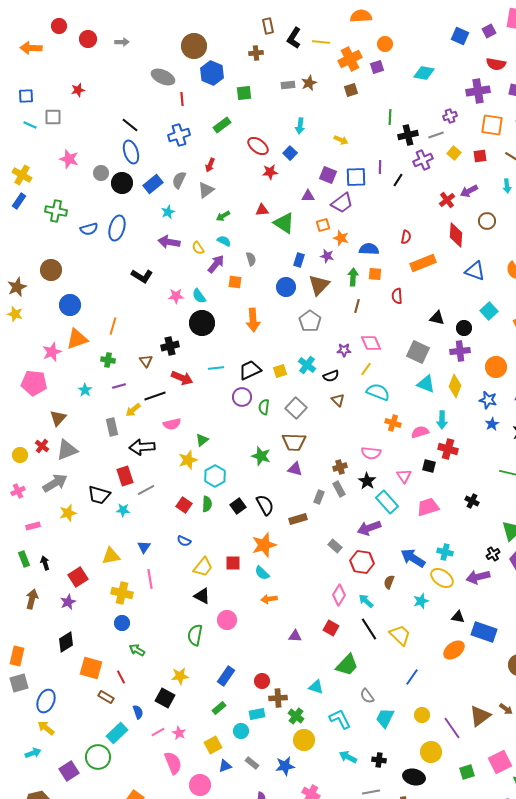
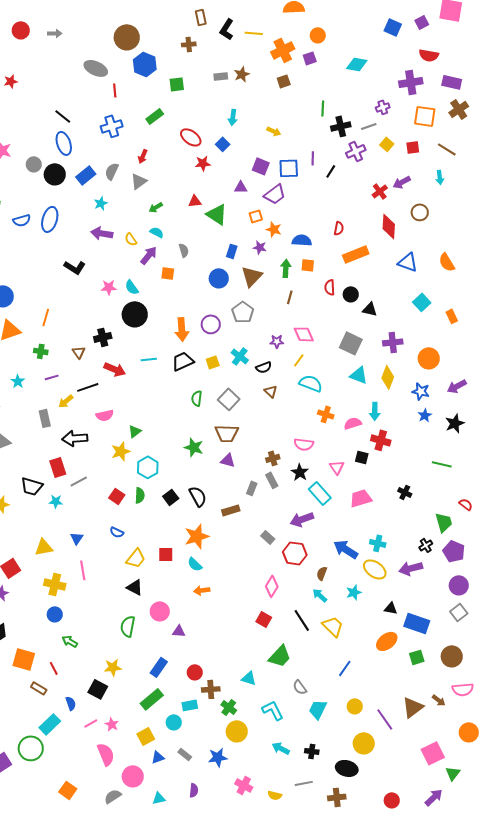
orange arrow: (253, 320) -> (182, 329), moved
black circle: (464, 328) -> (351, 294), moved
purple circle: (242, 397) -> (211, 324), moved
cyan arrow: (366, 601) -> (320, 595), moved
purple triangle: (295, 636) -> (179, 631), moved
green rectangle: (219, 708) -> (152, 699), size x1.6
green square: (467, 772) -> (417, 657), moved

